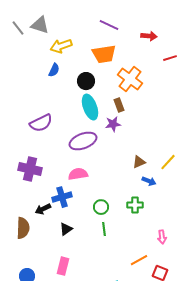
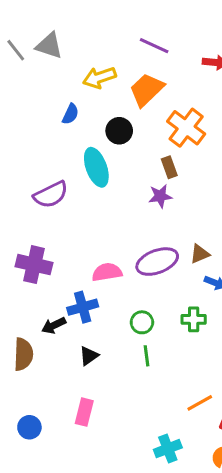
yellow arrow: (61, 46) -> (99, 78), moved
orange trapezoid: (104, 54) -> (147, 90), turned 145
cyan ellipse: (90, 107) -> (96, 167), moved
purple ellipse: (83, 141) -> (157, 262), moved

